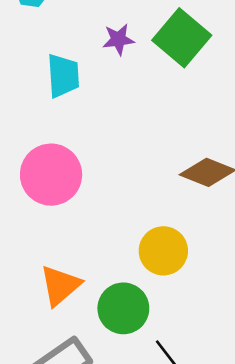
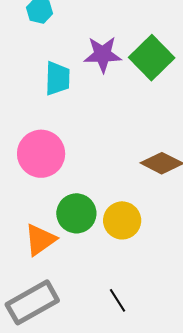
purple star: (118, 39) -> (103, 54), size x1.5
green circle: (123, 308) -> (76, 213), moved

